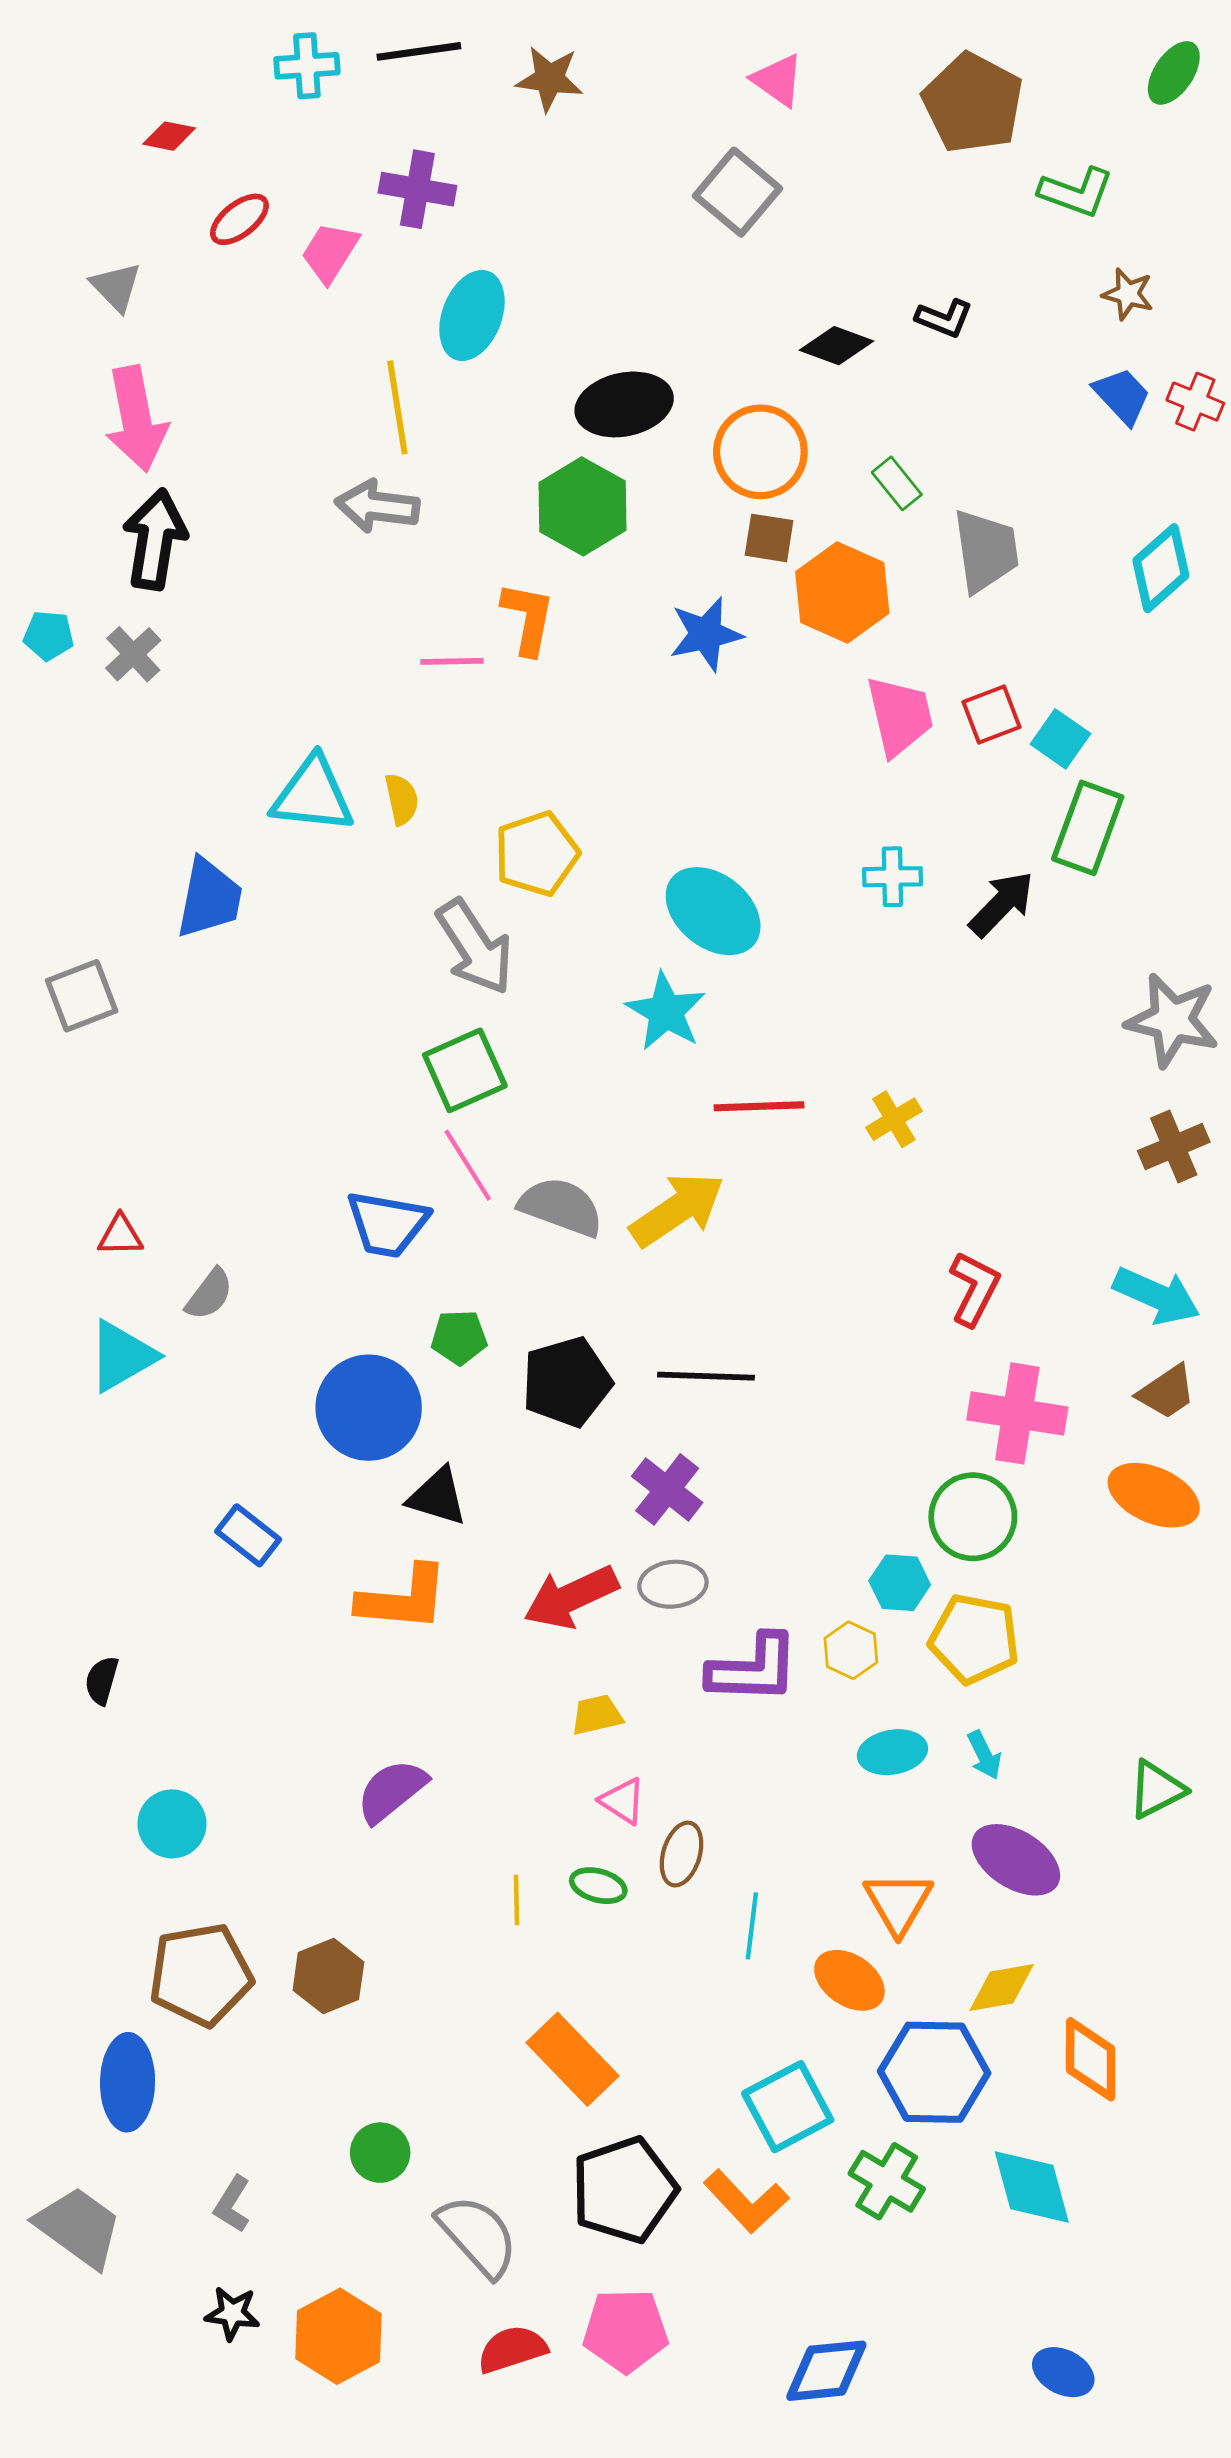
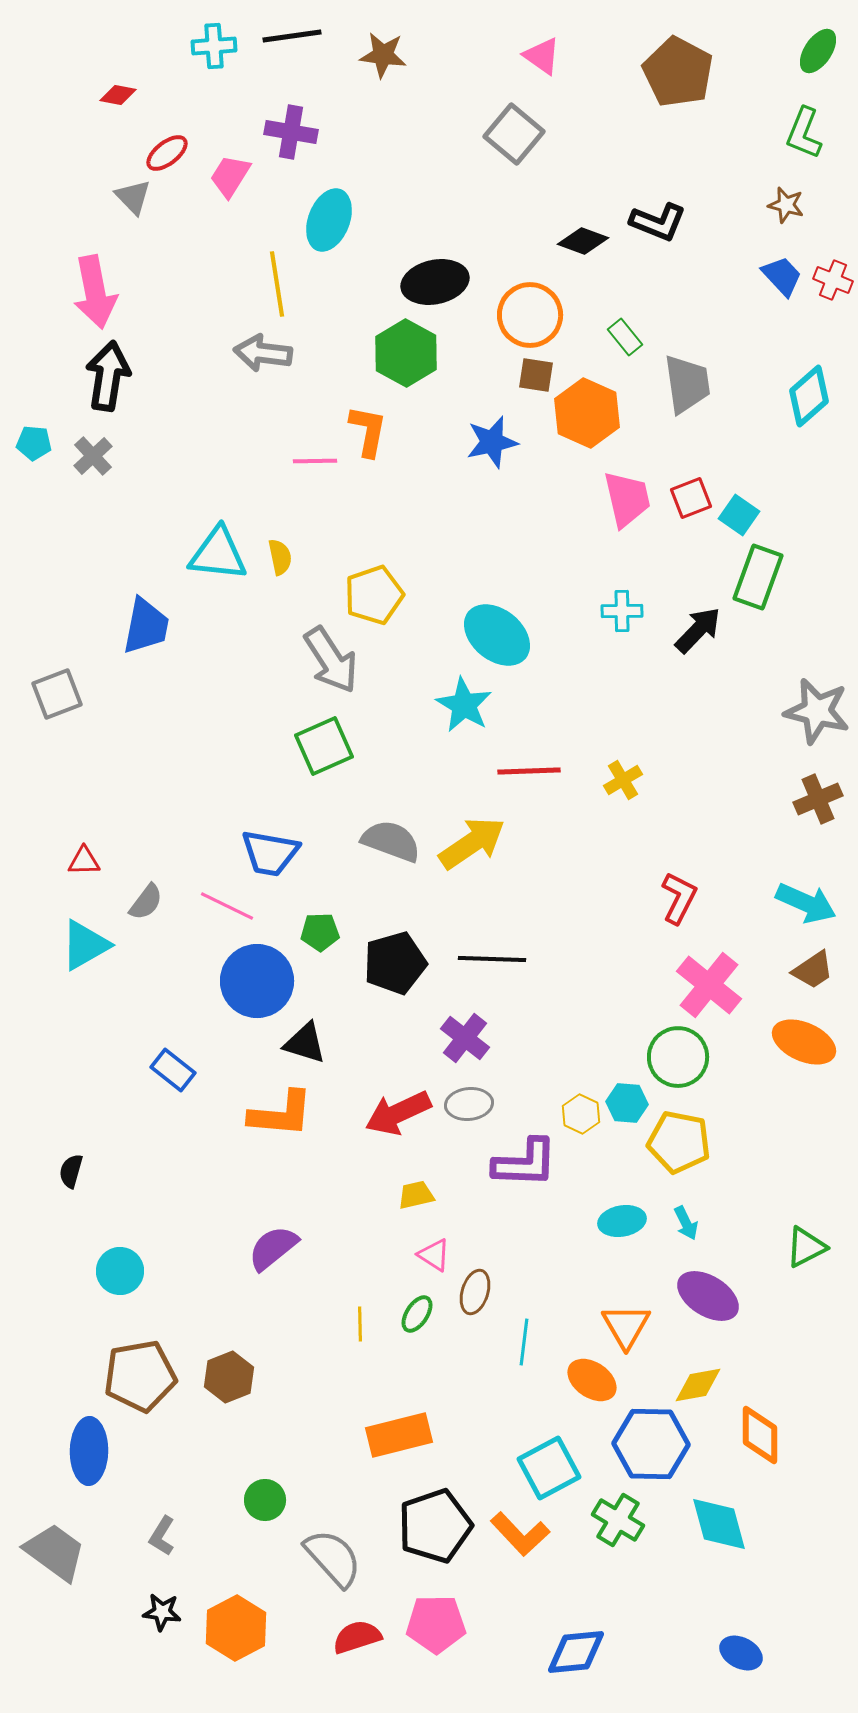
green L-shape: (1076, 192) -> (804, 133), moved, turned 92
gray triangle: (116, 287) -> (133, 197), moved
black L-shape: (944, 318) -> (658, 222), size x1.4
pink line: (468, 1165) -> (227, 906), moved, turned -32
pink cross: (1017, 1413) -> (709, 985), turned 30
yellow hexagon: (851, 1650) -> (581, 1114), moved
green ellipse: (598, 1886) -> (417, 1314), turned -72
orange rectangle: (572, 2059) -> (399, 1435), turned -60

